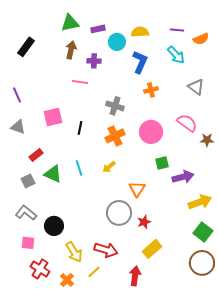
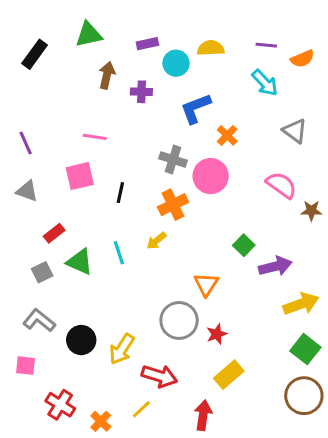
green triangle: (70, 23) -> (89, 35), moved
black rectangle: (26, 47) -> (35, 54), moved
blue L-shape: (140, 62) -> (196, 108), moved, turned -135
pink line: (80, 82) -> (95, 137), moved
orange cross: (151, 90) -> (227, 135), turned -32
pink circle: (151, 132) -> (211, 176), moved
green square: (162, 163) -> (244, 245), turned -32
yellow arrow: (109, 167) -> (156, 241), moved
pink square: (28, 243) -> (26, 366), moved
yellow arrow: (74, 252) -> (122, 349), moved, turned 65

